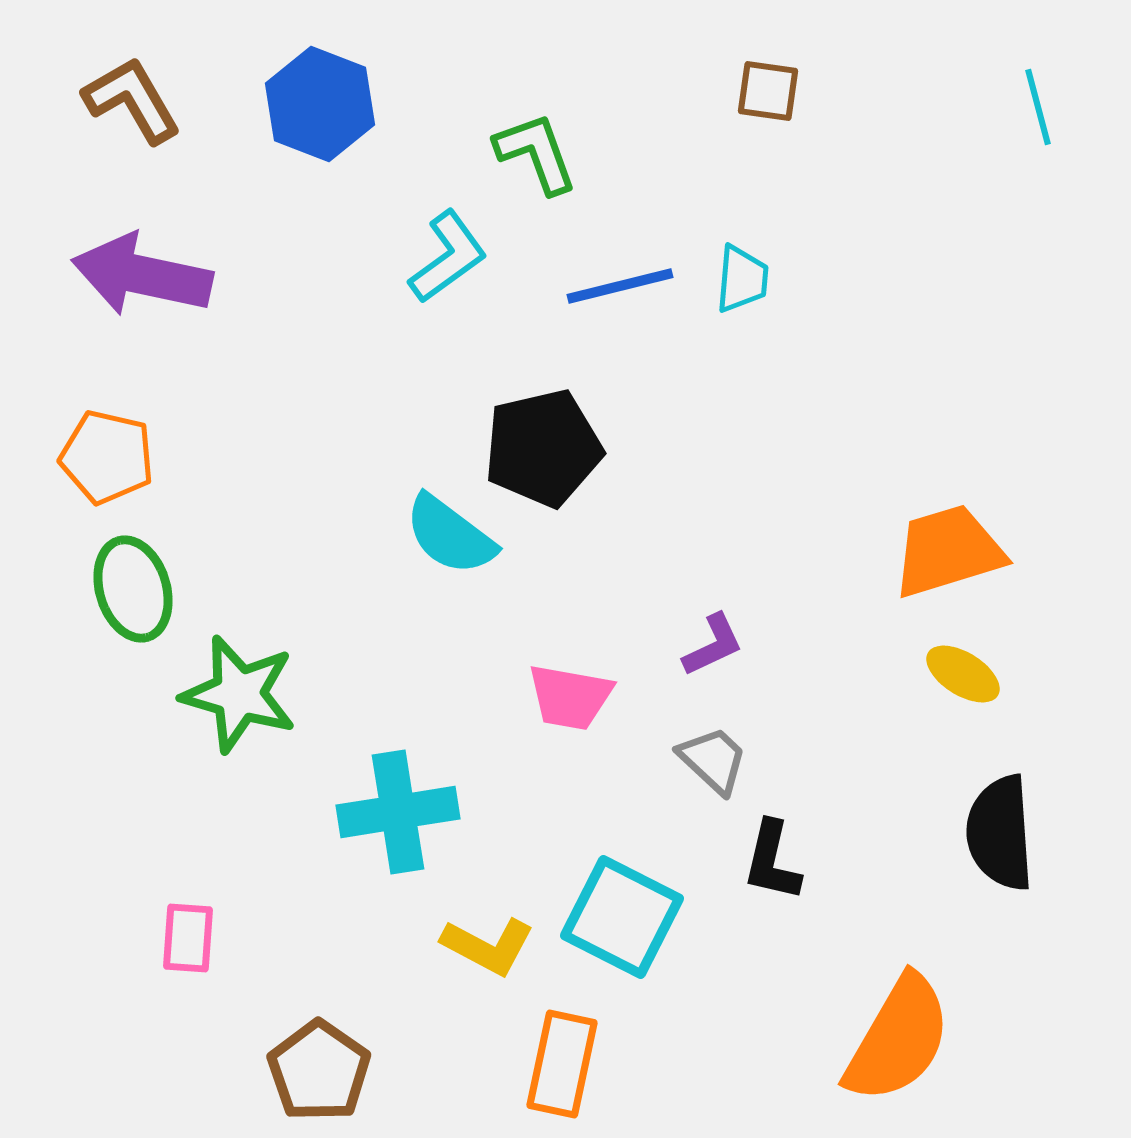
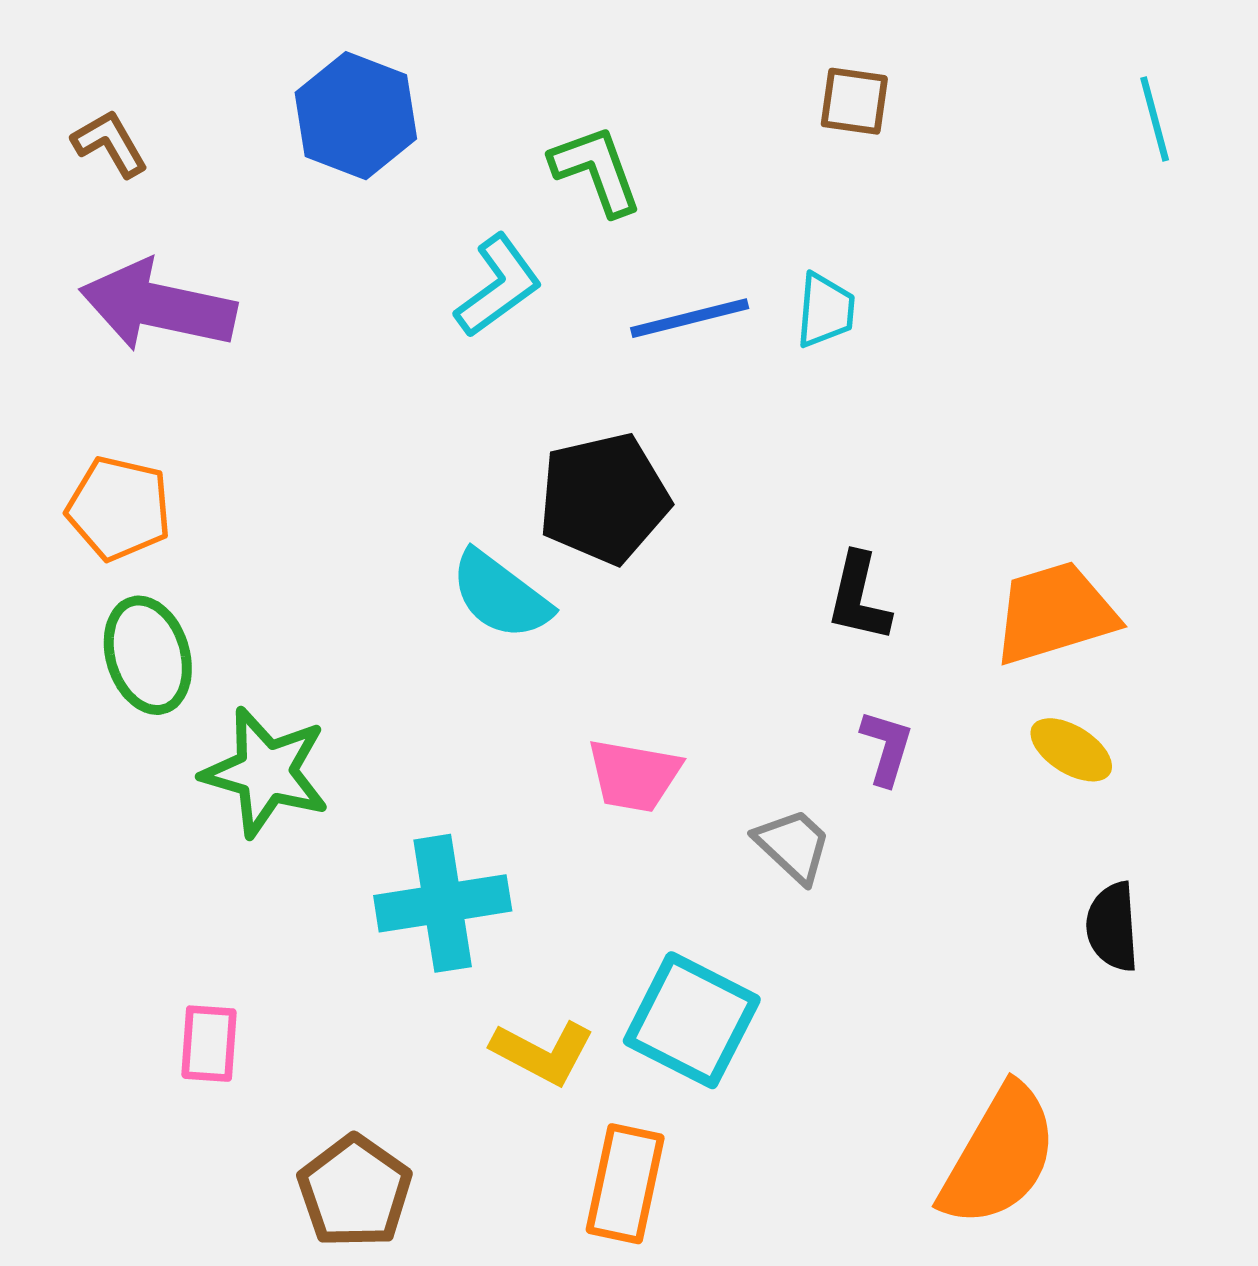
brown L-shape: (132, 100) -> (110, 143), moved, size x0.7
purple L-shape: (713, 645) -> (887, 748), moved, turned -48
black semicircle: (1000, 833) -> (1112, 927), size x0.7
black L-shape: (772, 861) -> (859, 597), moved

